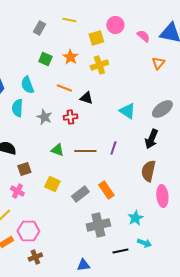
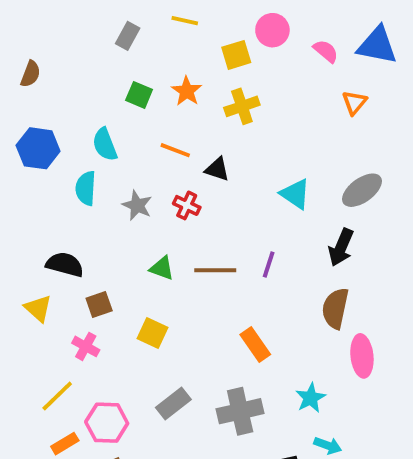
red cross: (70, 117) -> (187, 205), turned 32
gray rectangle: (80, 194) -> (173, 404), moved

